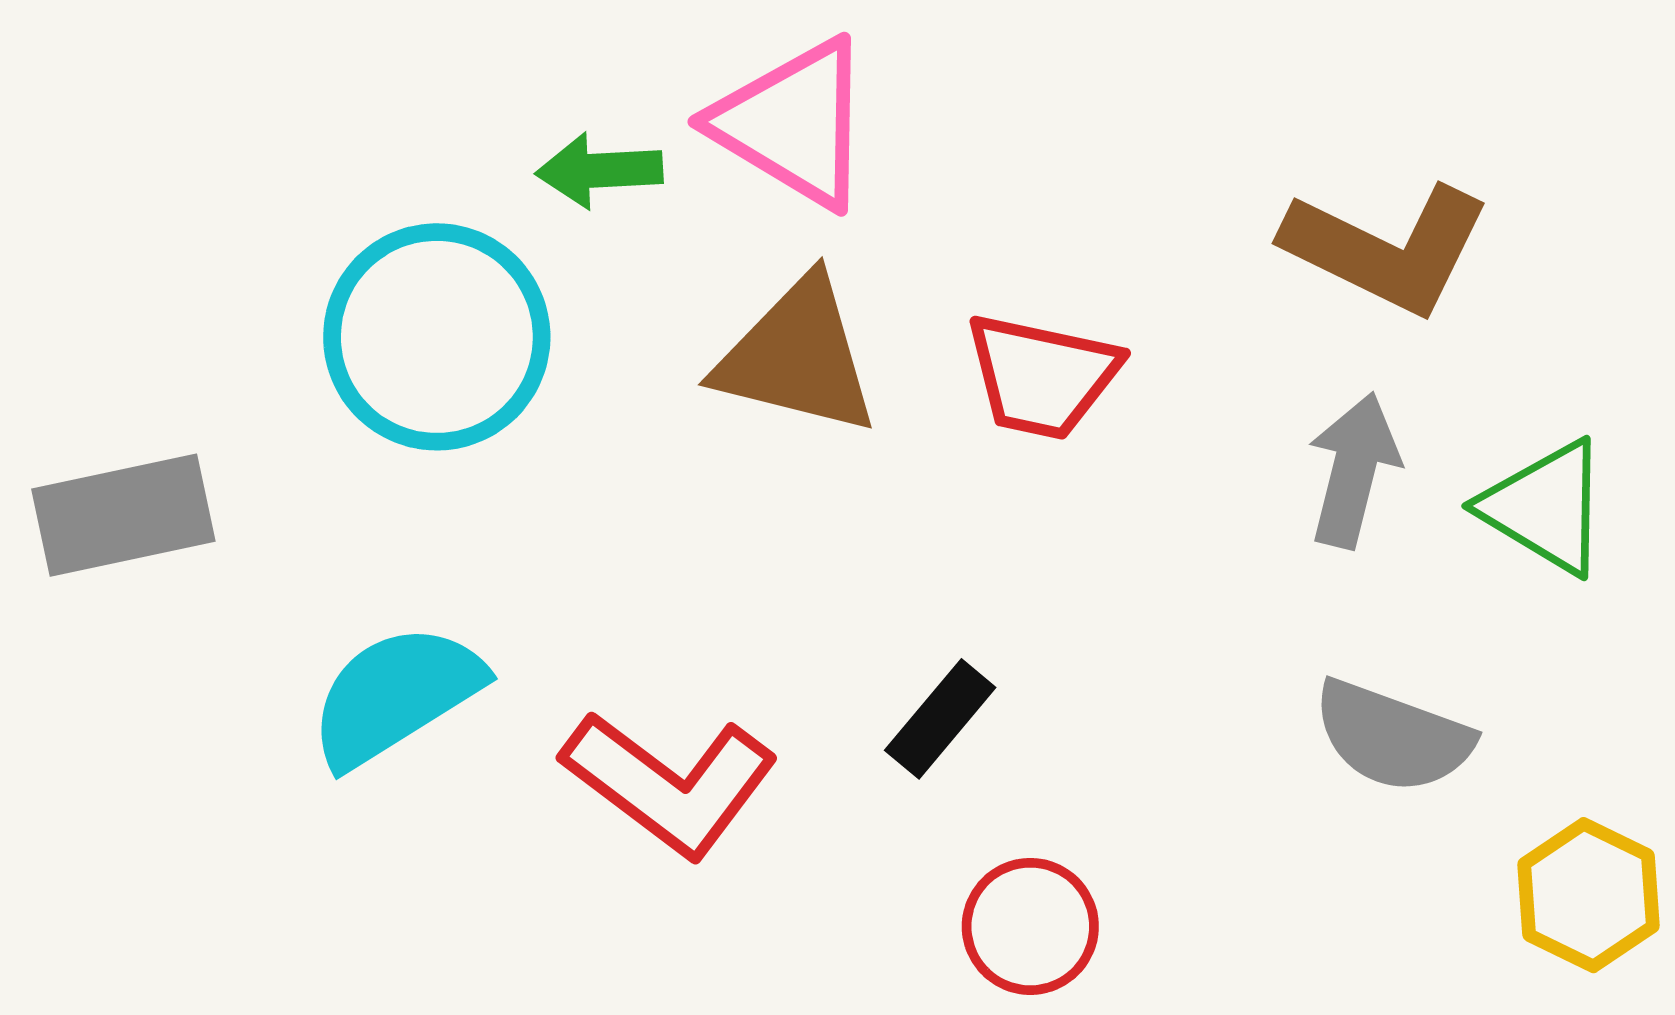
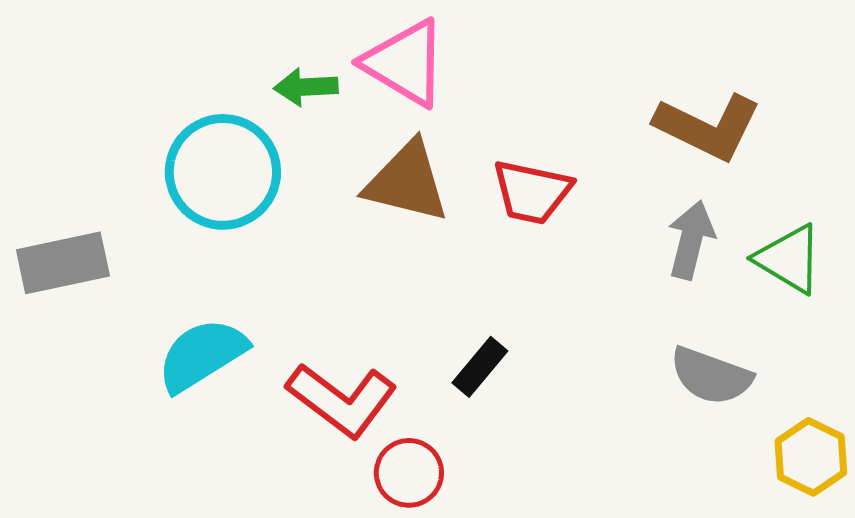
red circle: (1030, 926) -> (409, 473), moved

